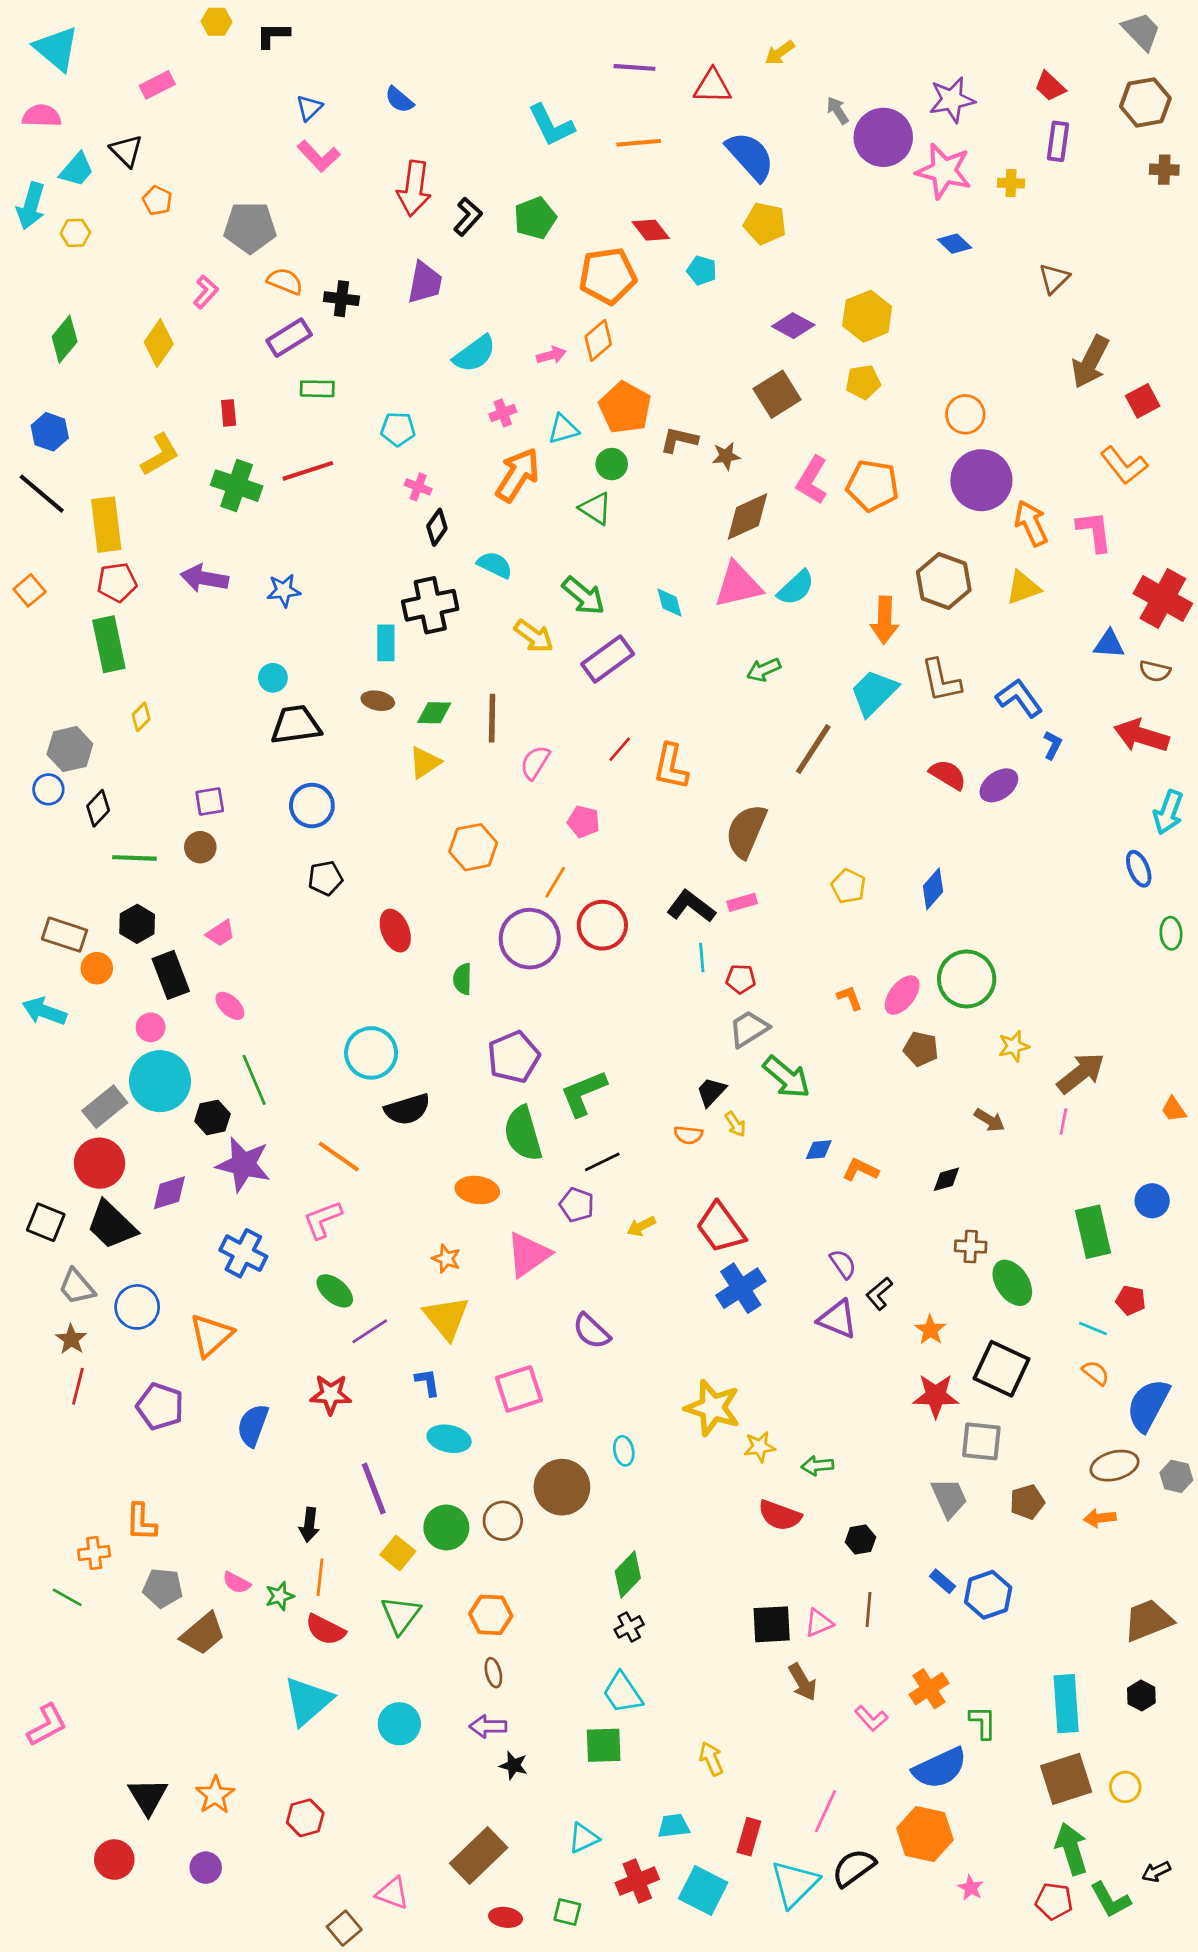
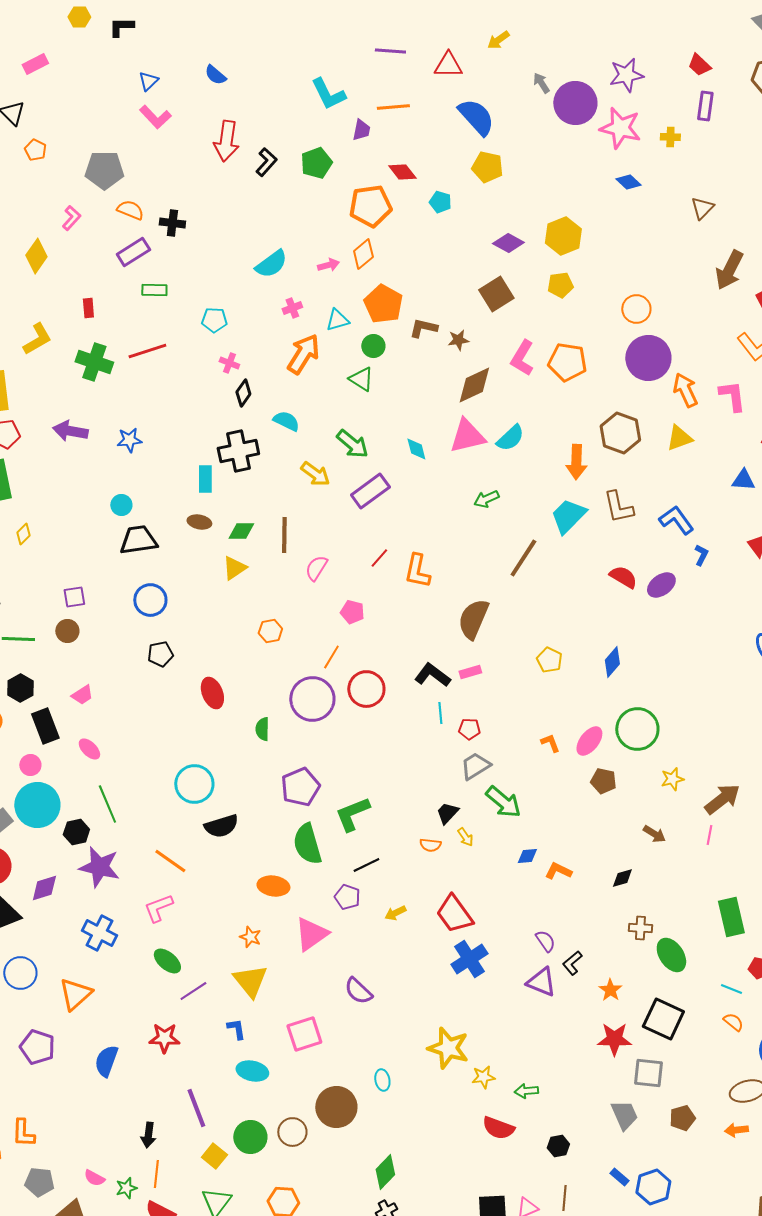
purple trapezoid: (425, 283) -> (361, 130), moved, size x0.7
orange hexagon: (473, 847) -> (270, 631), size x0.7

